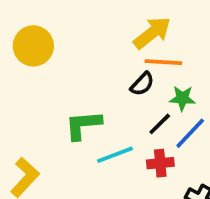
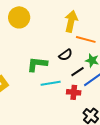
yellow arrow: (152, 33) -> (71, 21), moved, turned -50
black semicircle: (142, 84) -> (66, 55), moved

